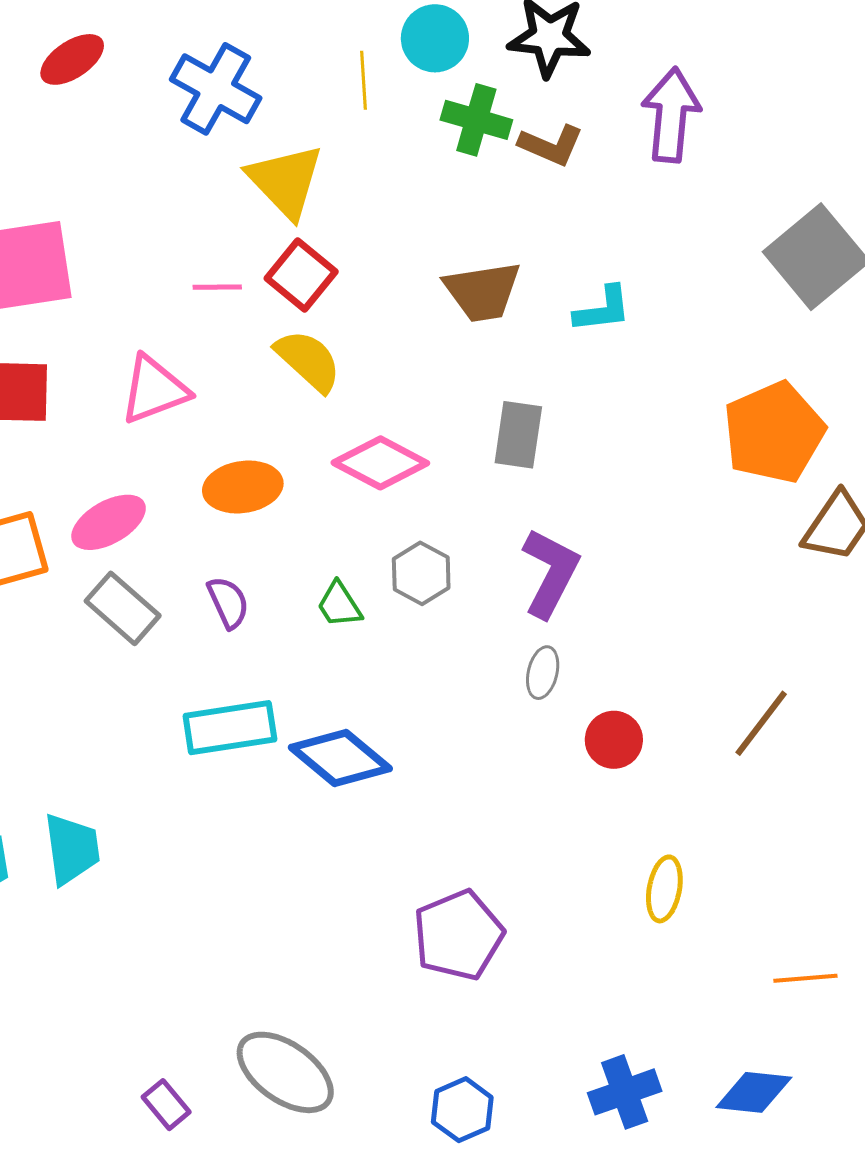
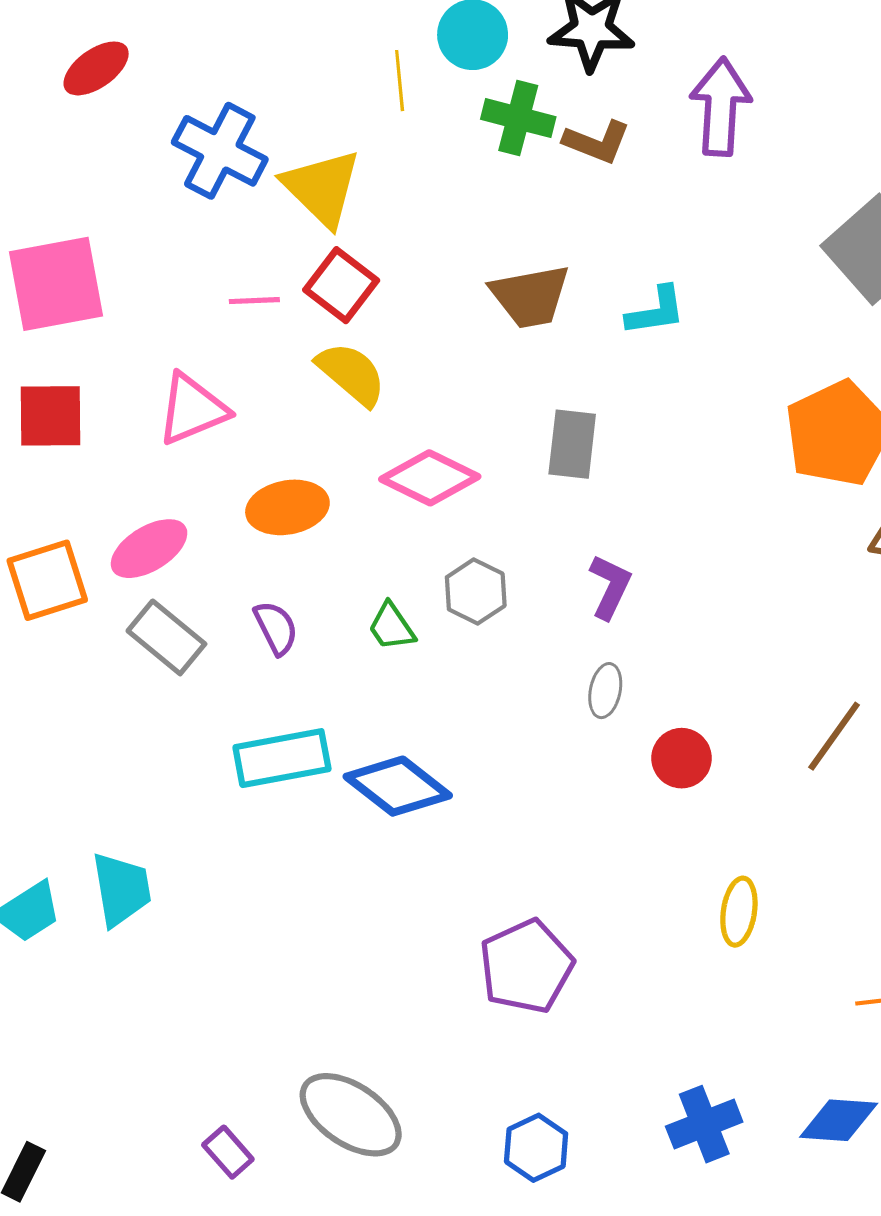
blue cross: (216, 89) -> (220, 151), moved
purple L-shape: (550, 573) -> (610, 587), size x0.7

